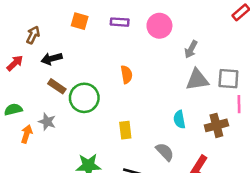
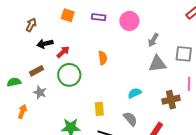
red arrow: (15, 63) -> (63, 52), moved
gray square: (228, 79) -> (184, 54), moved
brown rectangle: (57, 86) -> (37, 71), moved, turned -64
cyan semicircle: (179, 119) -> (135, 93), moved, turned 72
yellow rectangle: (125, 130) -> (99, 109), moved
orange arrow: (27, 134) -> (22, 111), moved

